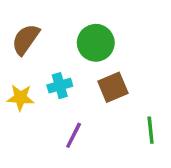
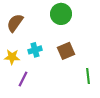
green circle: (96, 43) -> (61, 14), moved
purple line: (74, 135) -> (23, 79), moved

